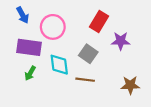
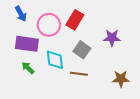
red rectangle: (99, 22) -> (75, 20), moved
green arrow: (30, 73) -> (28, 68), turned 104

